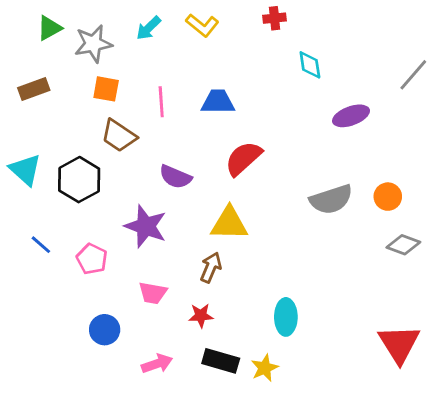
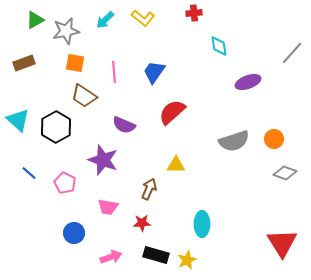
blue trapezoid: (218, 102) -> (154, 72), turned -55
yellow triangle: (229, 223) -> (176, 165), moved, size x0.7

